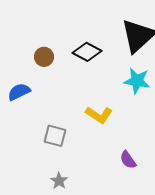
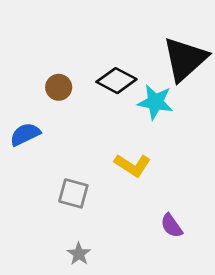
cyan star: (137, 81) -> (155, 102), moved

